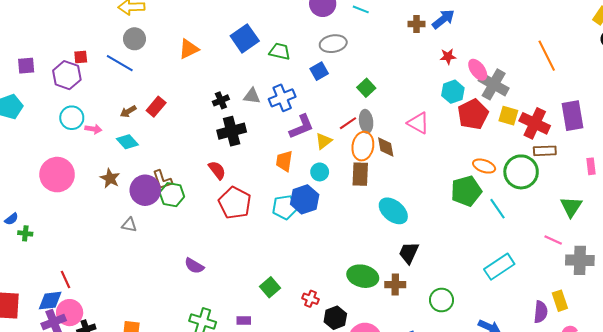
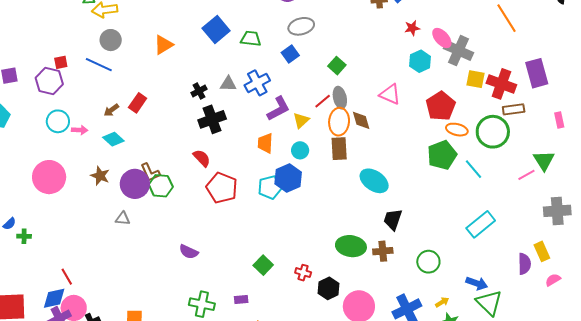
red pentagon: (473, 114) -> (441, 106), moved
pink line: (553, 240) -> (526, 175), moved, turned -48

